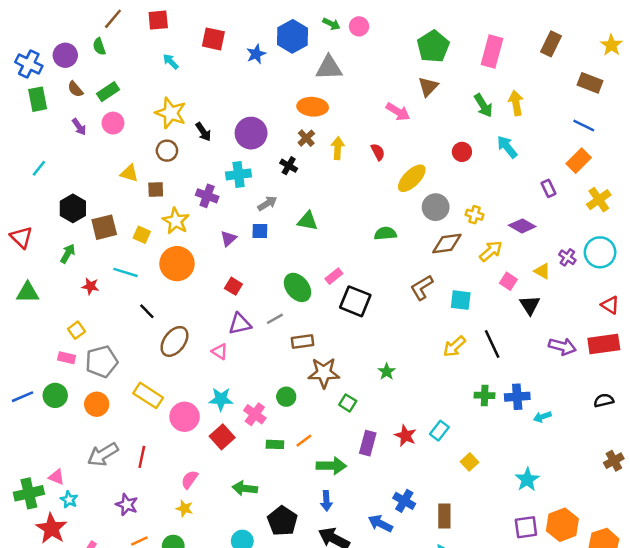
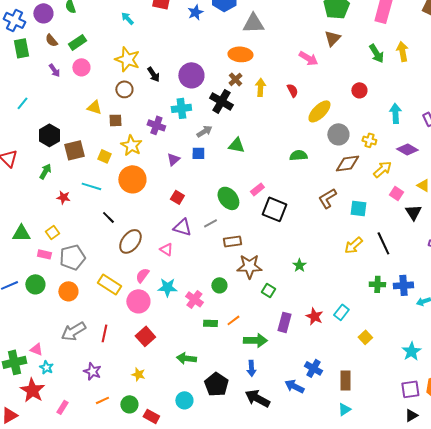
cyan arrow: (507, 147) -> (395, 113), moved, turned 36
black cross: (289, 166) -> (221, 101), size x1.6
green triangle: (28, 292) -> (21, 233), moved
purple triangle: (240, 324) -> (182, 227), turned 30
red square: (222, 437) -> (145, 336), moved
pink semicircle: (190, 480) -> (142, 275), moved

